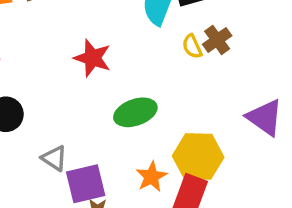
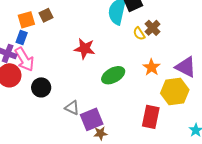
yellow hexagon: (198, 157) -> (175, 92), moved
orange star: (151, 177) -> (151, 67), moved

